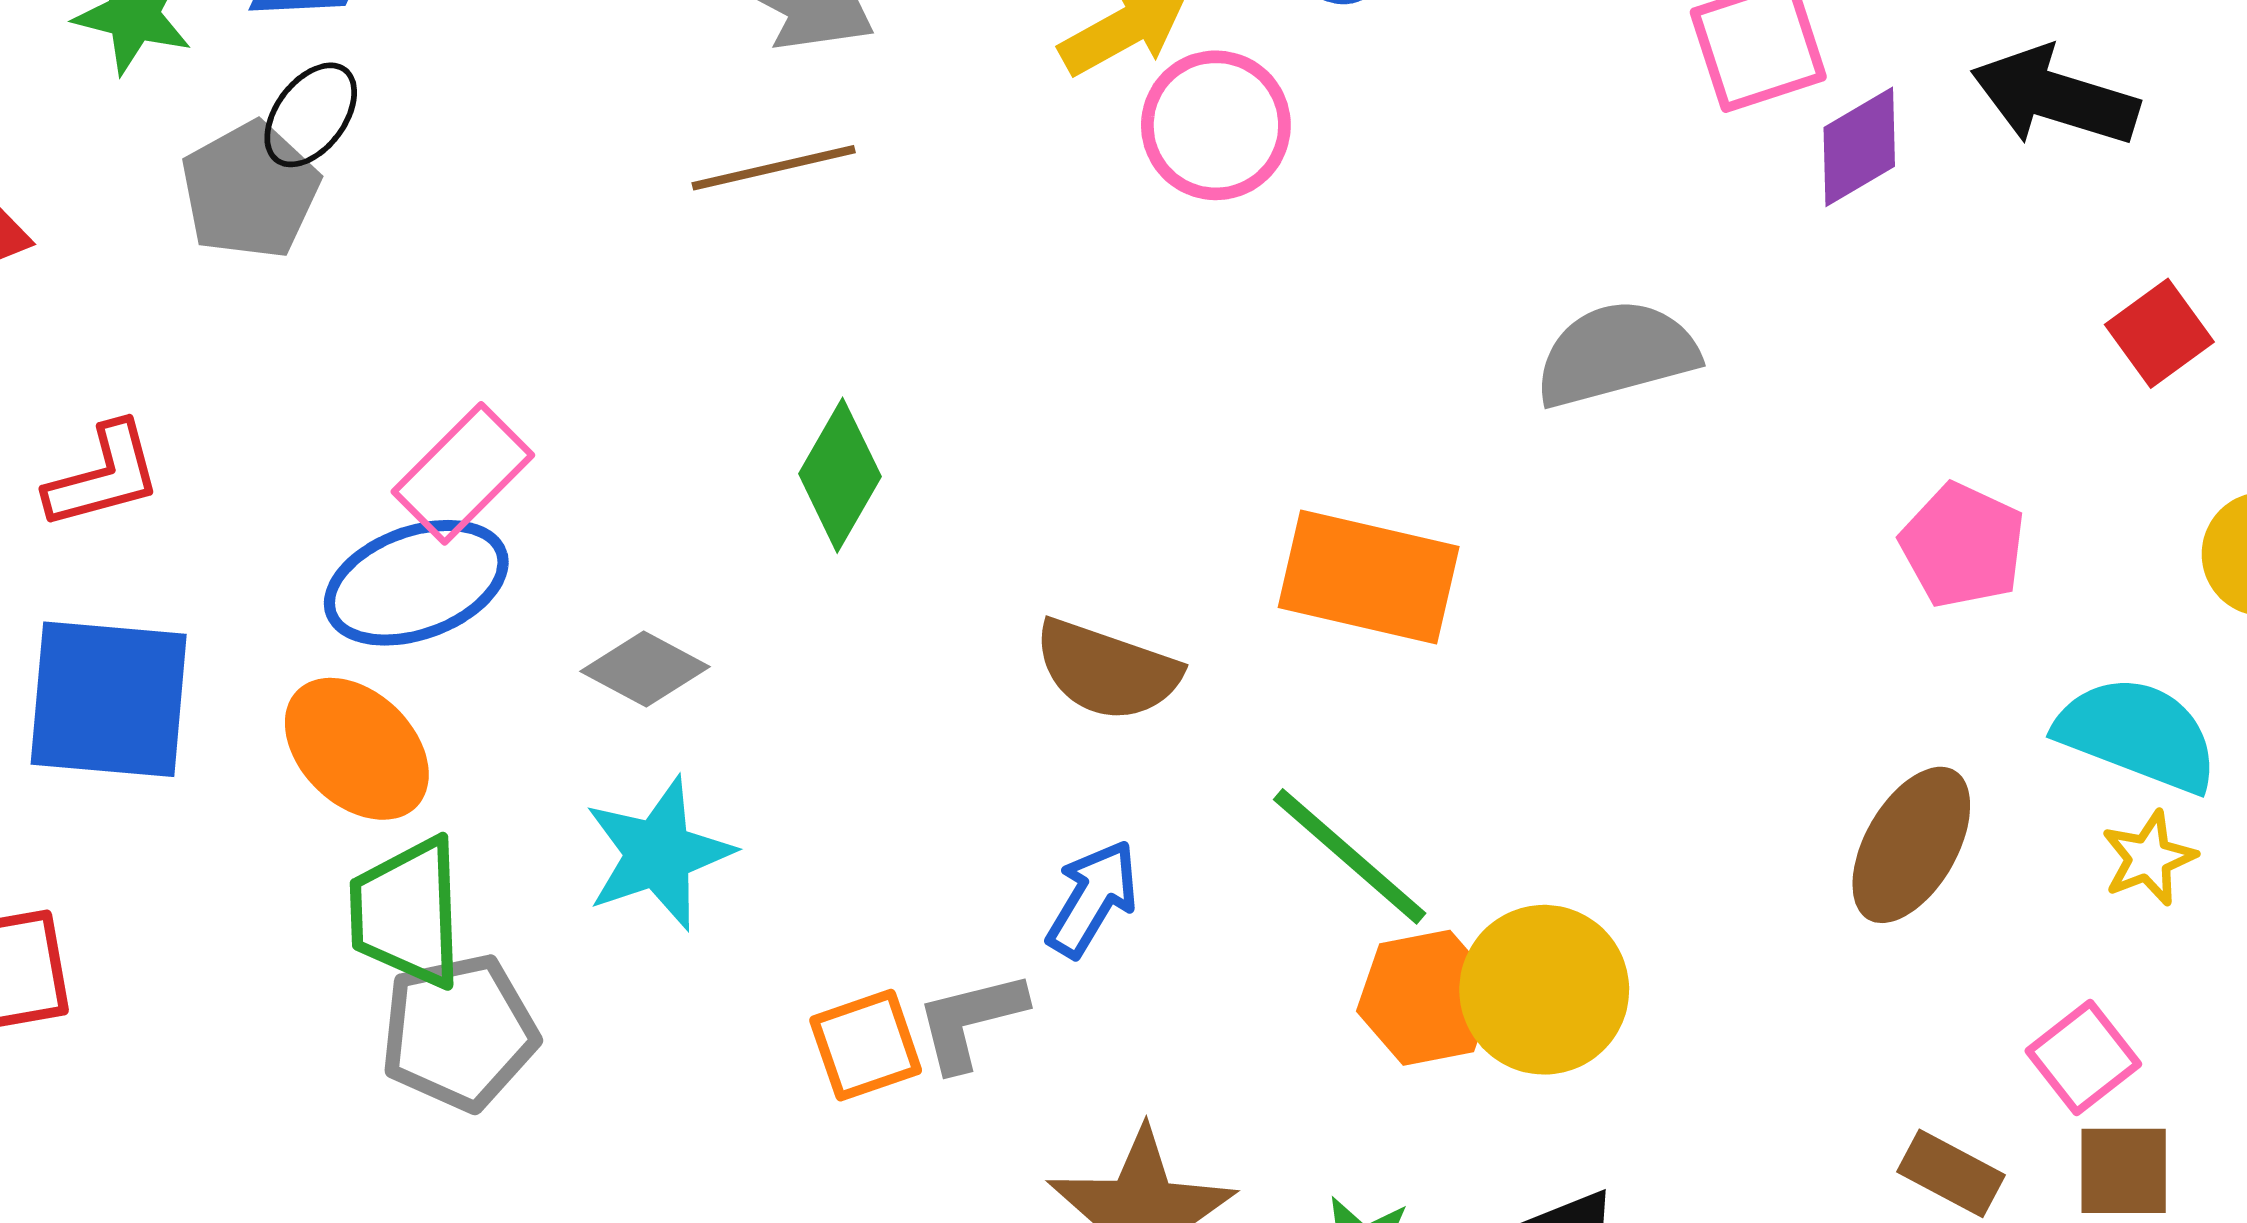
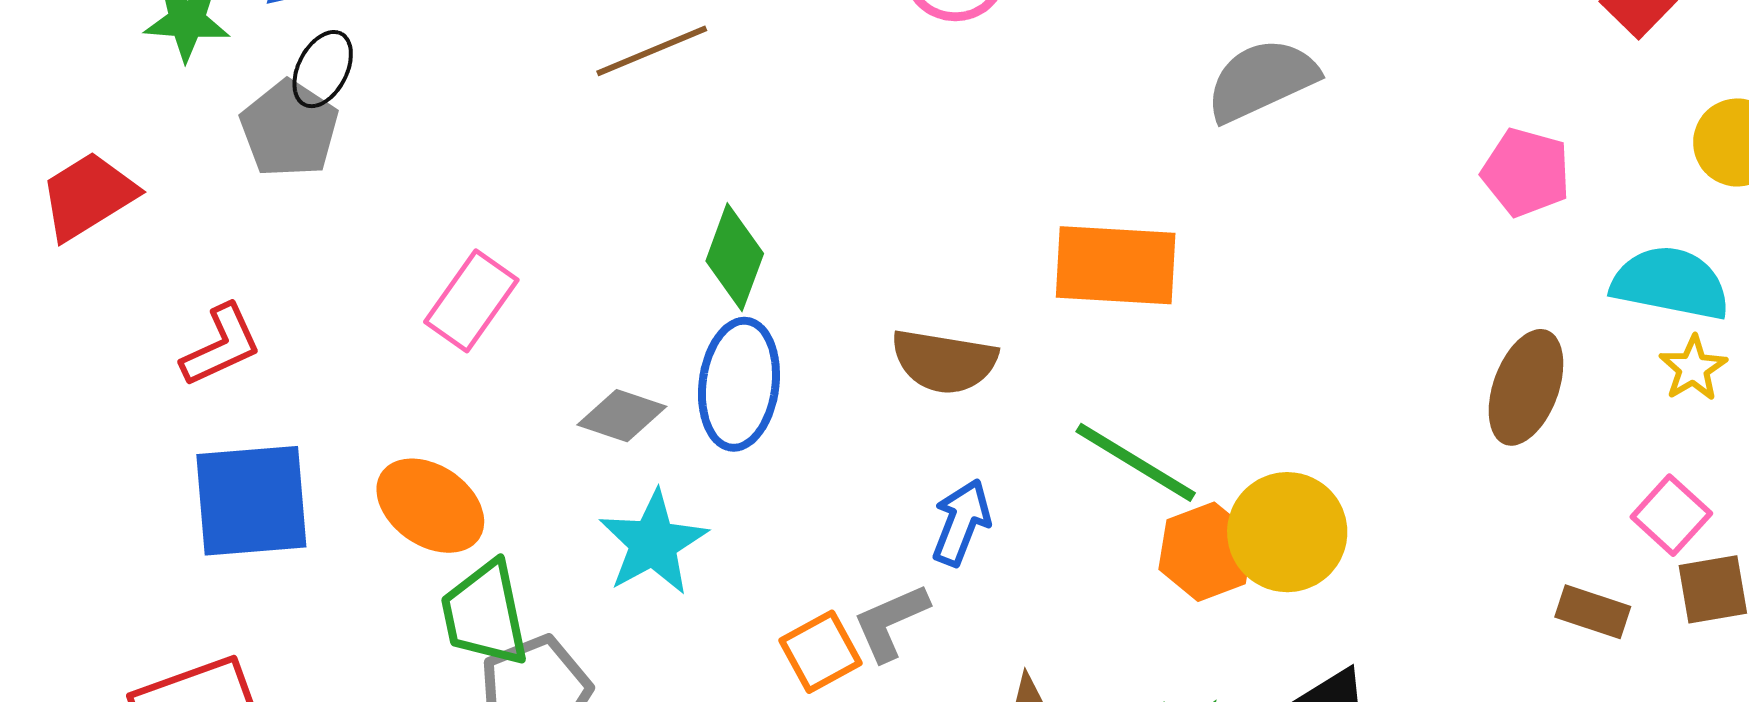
blue ellipse: (416, 583) -> (739, 384), moved, turned -53

